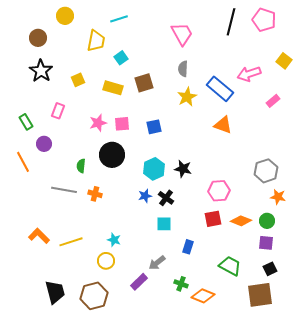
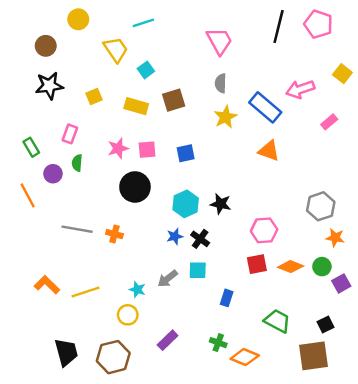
yellow trapezoid: (96, 41) -> (116, 49), turned -45
black star: (41, 71) -> (49, 86), turned 30
green semicircle: (81, 166) -> (77, 163), moved
purple square: (266, 243) -> (341, 283), moved, turned -35
gray arrow: (157, 263) -> (168, 279), moved

